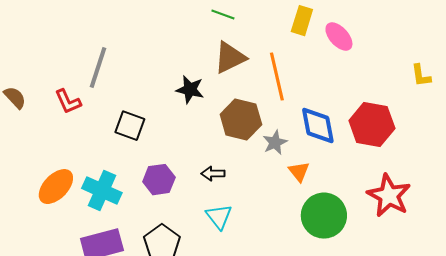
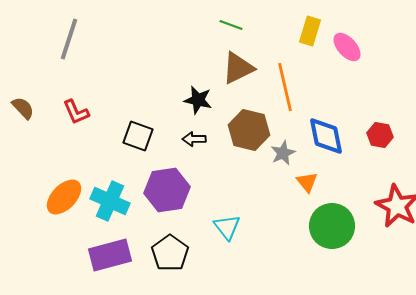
gray line: (98, 68) -> (69, 39), moved
red hexagon: (372, 125) -> (380, 135), size x0.6
black arrow: (213, 174) -> (194, 139), moved
purple hexagon: (159, 180) -> (167, 190), size x1.4

